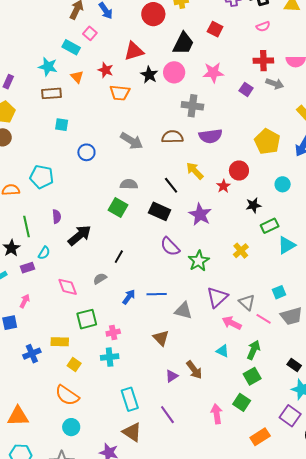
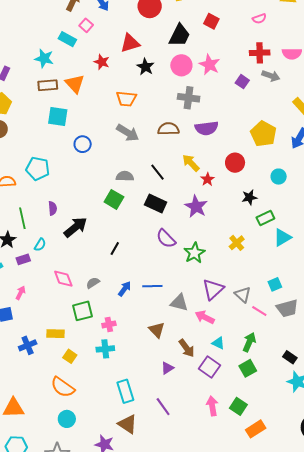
pink circle: (174, 72) -> (181, 65), moved
pink star: (213, 73) -> (209, 65), turned 30
orange triangle: (77, 77) -> (75, 84), moved, size x1.5
orange trapezoid: (120, 93) -> (126, 99), moved
cyan square: (62, 125) -> (58, 116), size x1.5
black line: (171, 185) -> (158, 172), moved
red star: (223, 186) -> (207, 179), moved
gray semicircle: (100, 279) -> (93, 283), moved
pink arrow: (232, 323) -> (205, 317), moved
brown arrow: (194, 370) -> (187, 348), moved
green square: (242, 402) -> (238, 406), moved
purple square: (290, 416) -> (209, 367), moved

